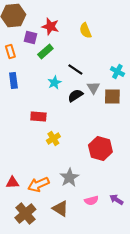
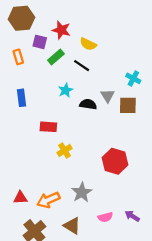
yellow semicircle: (85, 31) -> (88, 44), moved, turned -42
black line: (75, 70) -> (82, 66), moved
blue rectangle: (13, 81) -> (21, 98), moved
black semicircle: (75, 96) -> (88, 104), turned 42

